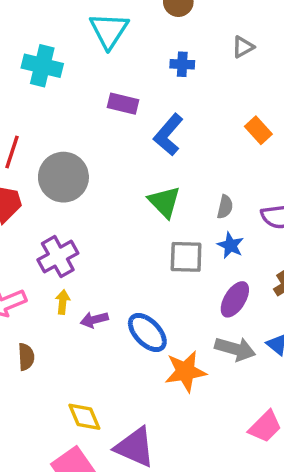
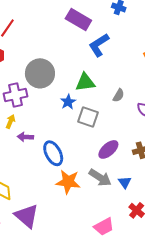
purple rectangle: (123, 104) -> (78, 20), size x1.4
gray circle: (63, 177) -> (40, 73), moved
green triangle: (164, 202) -> (85, 82), turned 50
blue star: (230, 245) -> (68, 102), moved

